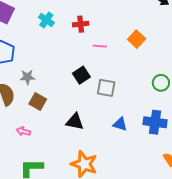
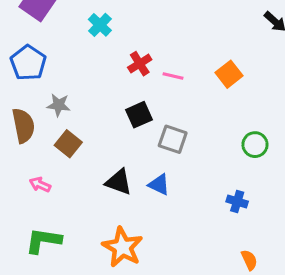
red cross: (81, 24) -> (140, 64), moved, turned -35
blue cross: (155, 122) -> (237, 202), size x0.6
blue triangle: (120, 124) -> (159, 185), moved

